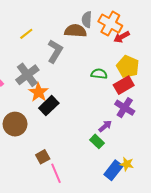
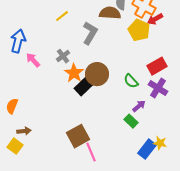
yellow pentagon: (128, 67) -> (139, 30), moved
green semicircle: (99, 74) -> (131, 81), moved, turned -140
gray cross: (27, 75) -> (63, 56), size x0.6
brown circle: (15, 124) -> (97, 74), moved
brown square: (43, 157) -> (78, 136), size x1.6

